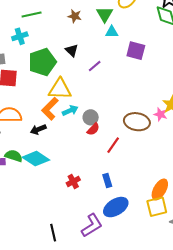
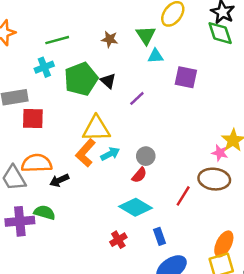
green pentagon: (42, 62) -> (81, 79), moved
gray circle: (91, 117) -> (146, 156), moved
brown ellipse: (137, 122) -> (214, 179), moved
black arrow: (38, 129) -> (59, 180), moved
red line: (113, 145) -> (183, 196), moved
cyan diamond: (36, 159) -> (136, 207), moved

